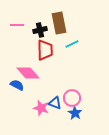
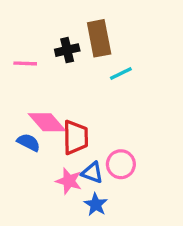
pink line: (17, 25) -> (25, 63), moved
red trapezoid: (45, 50) -> (76, 137), moved
blue star: (75, 113) -> (96, 204), moved

